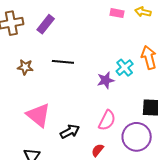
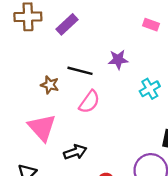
brown star: (25, 67) -> (50, 85), moved
purple star: (106, 80) -> (118, 60), moved
pink semicircle: (107, 120) -> (89, 102), moved

